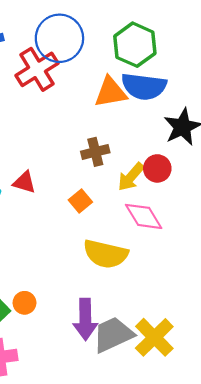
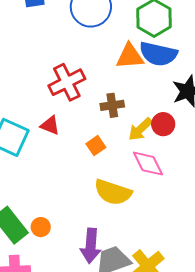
red cross: (37, 69) -> (67, 82), moved

